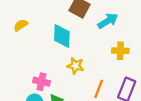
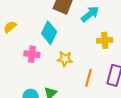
cyan diamond: (62, 36) -> (49, 33), turned 30
pink cross: (41, 82) -> (32, 54), moved

